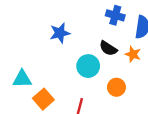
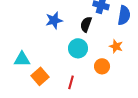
black semicircle: (108, 48) -> (86, 24), moved, turned 77
orange star: (133, 54) -> (116, 46), moved

